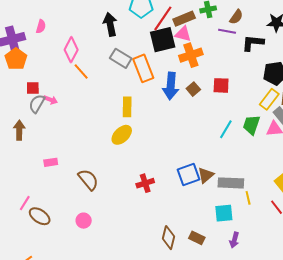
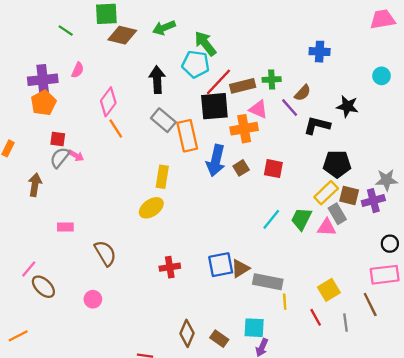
purple line: (227, 31) -> (290, 108), turned 30
pink triangle: (183, 34) -> (258, 109), moved
cyan square: (224, 213) -> (254, 328), moved

